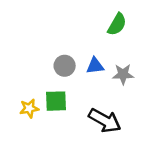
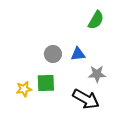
gray star: (123, 74) -> (97, 74), moved

